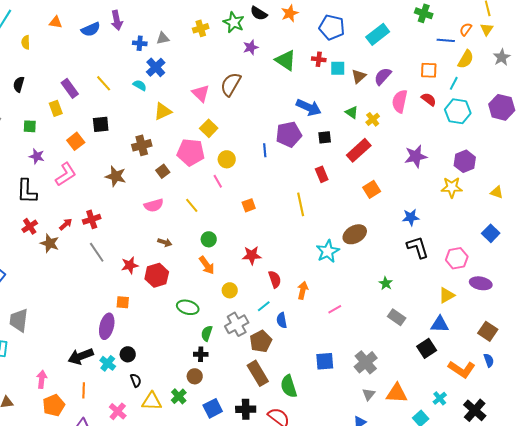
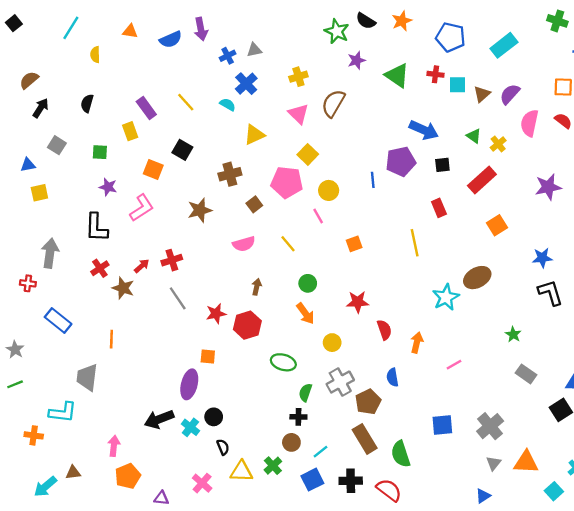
yellow cross: (201, 28) -> (298, 77), moved
blue cross: (140, 43) -> (228, 56), turned -32
black square: (101, 124) -> (182, 150), turned 36
orange square: (76, 141) -> (153, 170), turned -30
brown star: (116, 176) -> (200, 210), turned -30
brown arrow: (165, 242) -> (257, 287), turned -96
cyan line: (264, 306) -> (320, 452), moved
orange line: (84, 390) -> (111, 339), moved

